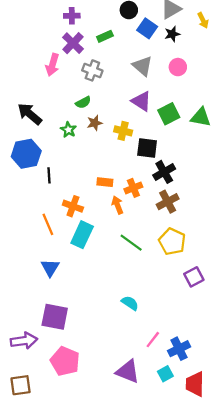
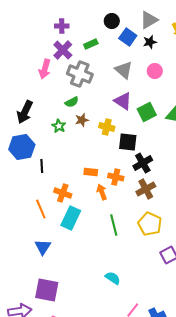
gray cross: (92, 70) -> (80, 74), size x1.4
black arrow: (30, 114) -> (25, 112), turned -105
orange cross: (133, 188) -> (116, 177), turned 35
green line: (131, 243) -> (114, 225), turned 40

